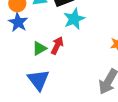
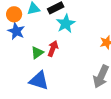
blue triangle: (38, 80) -> (39, 81), turned -30

